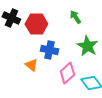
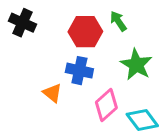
red hexagon: (36, 24) -> (85, 32), moved

